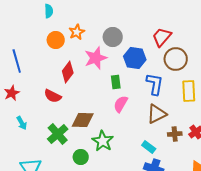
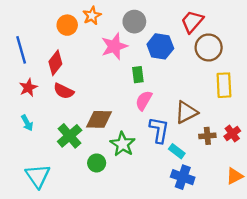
red diamond: (68, 72) -> (55, 63), moved
blue L-shape: (155, 84) -> (159, 130), moved
red star: (12, 93) -> (28, 88), moved

